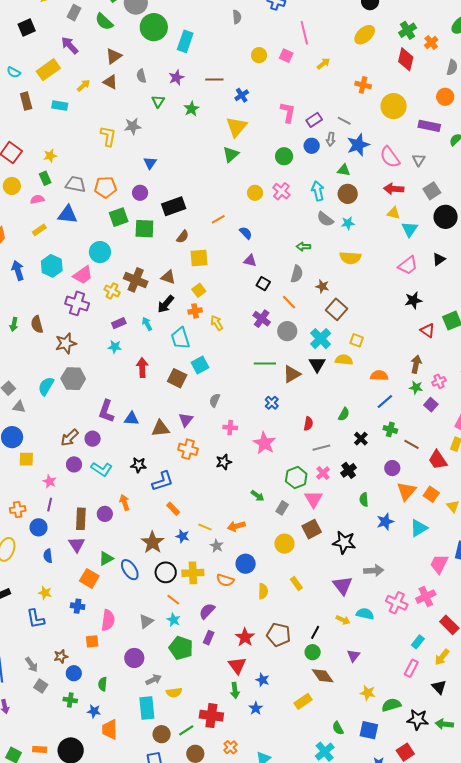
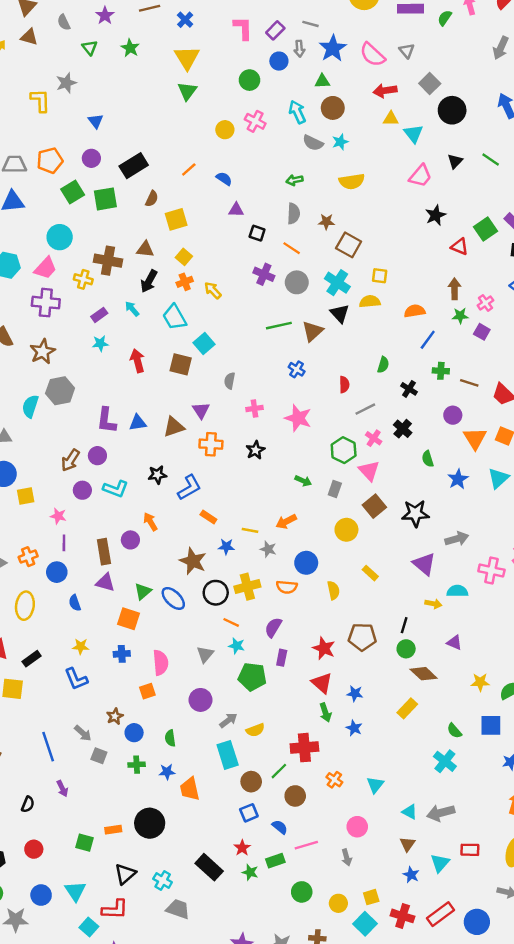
purple triangle: (77, 544) -> (105, 583), turned -30
purple triangle: (353, 656) -> (454, 643), turned -32

